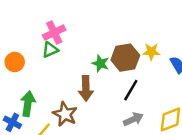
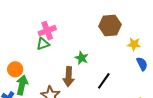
yellow star: (151, 52) -> (134, 44), moved
brown hexagon: (125, 58) -> (110, 25), moved
orange circle: (15, 62) -> (15, 69), moved

